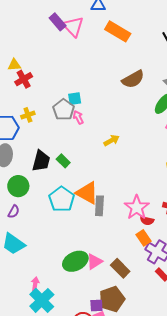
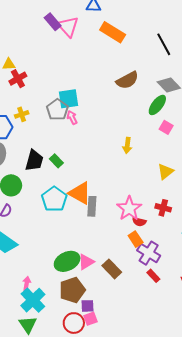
cyan square: (75, 99) -> (69, 99), size x1.5
yellow arrow: (112, 140) -> (127, 145), moved, turned 126
brown pentagon: (112, 299) -> (72, 290), moved

